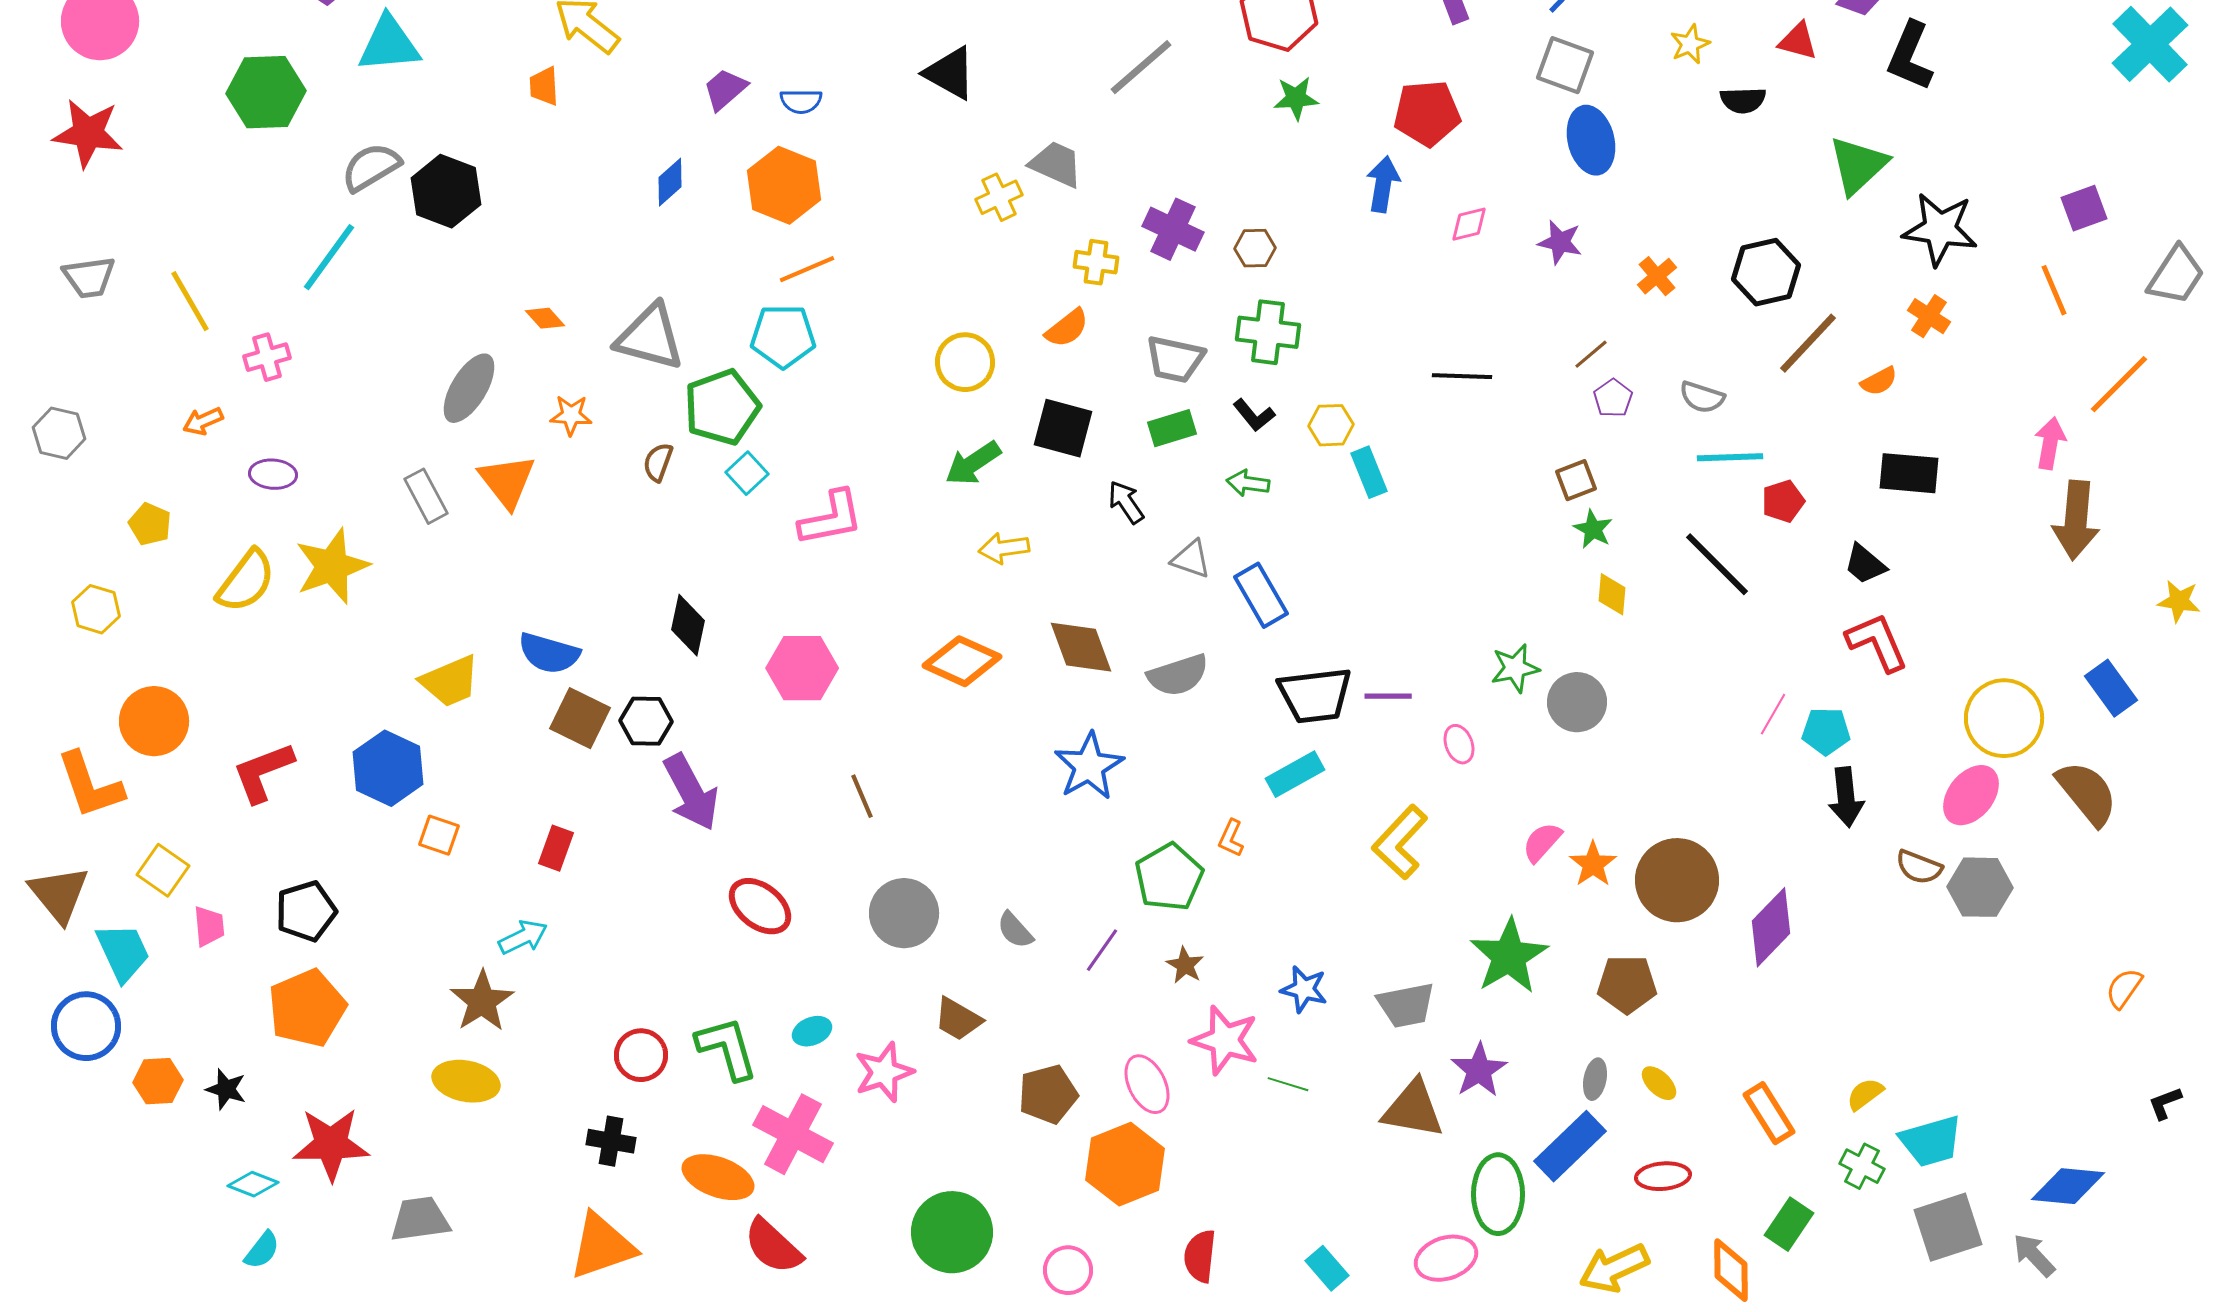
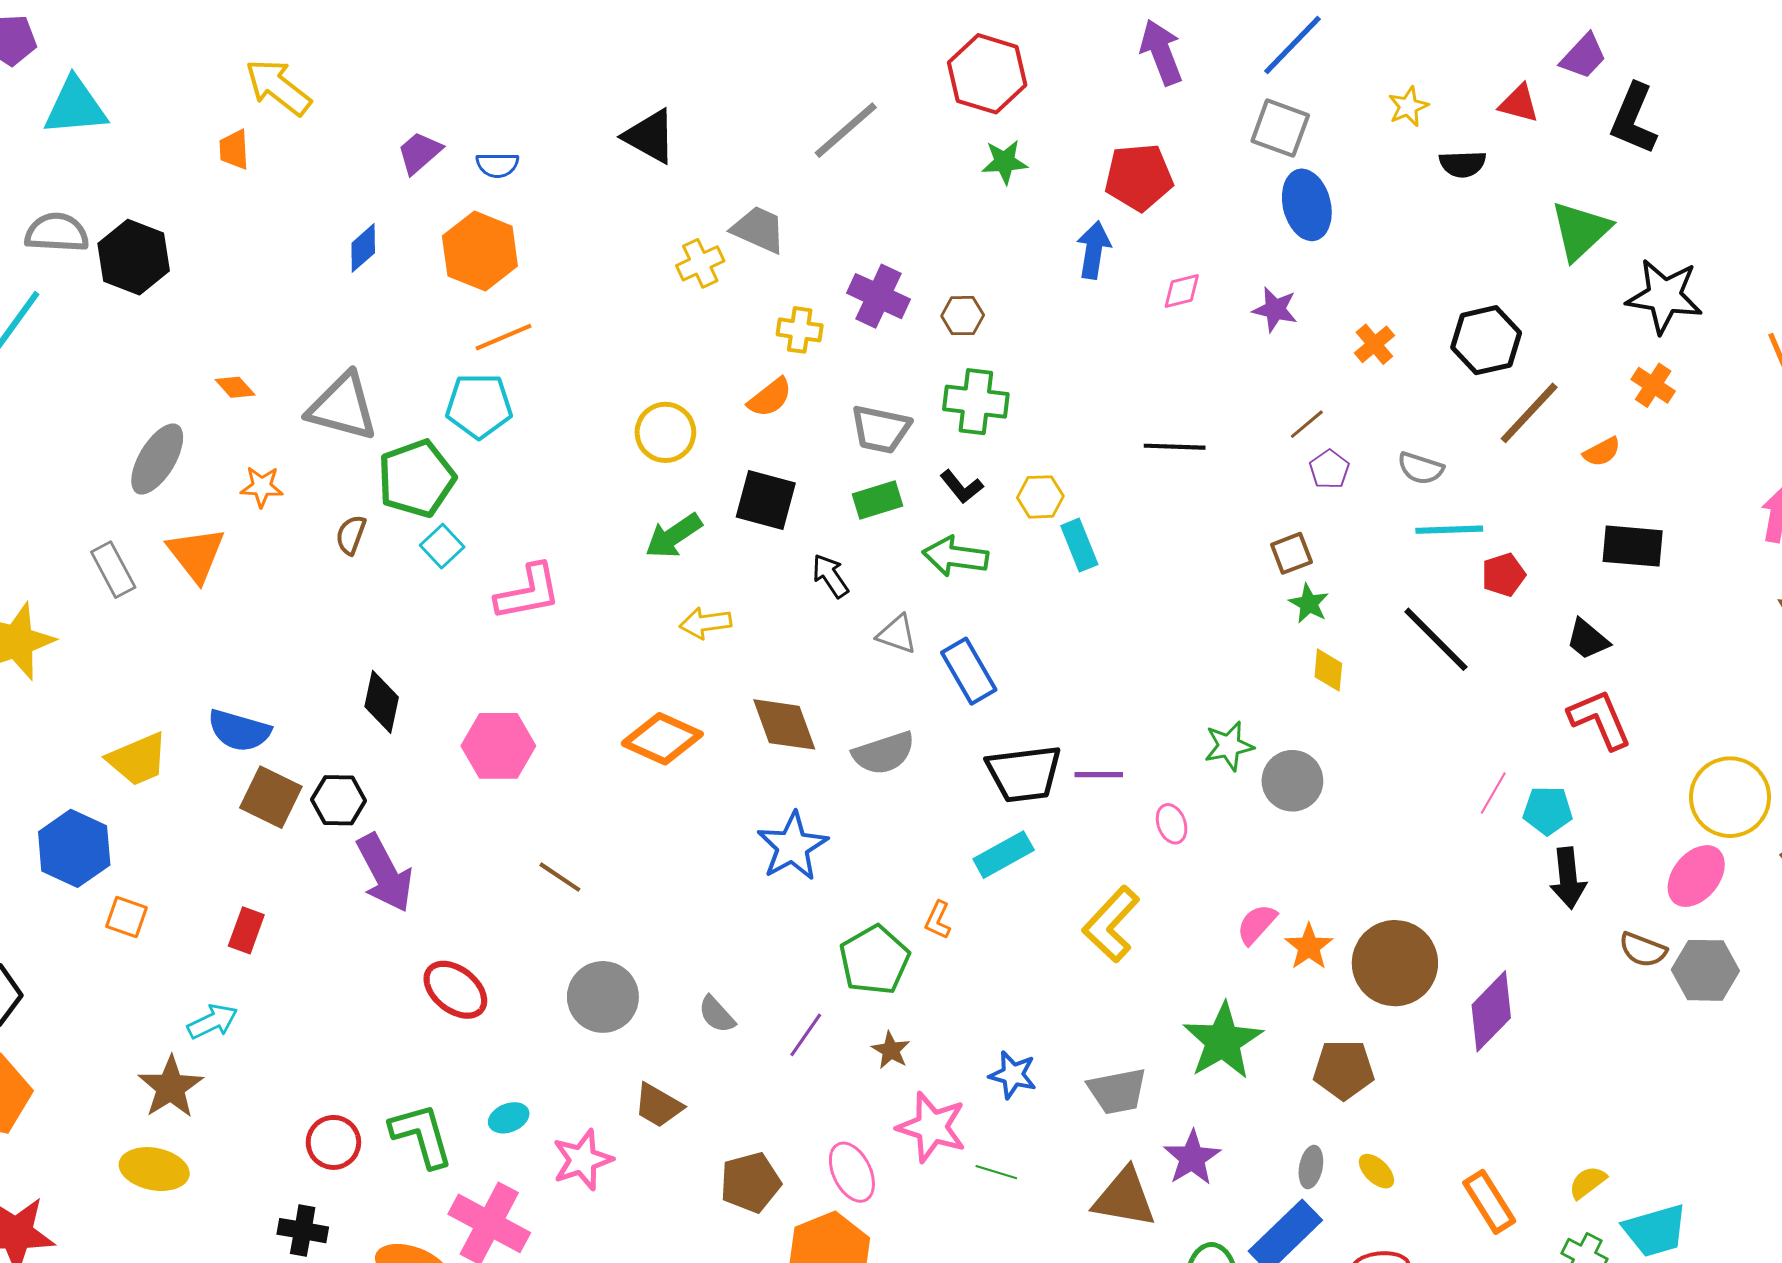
gray semicircle: (371, 167) -> (57, 233), turned 34
green arrow: (1248, 483) -> (955, 556), size x1.5
brown line: (862, 796) -> (560, 877), turned -33

